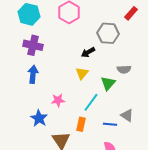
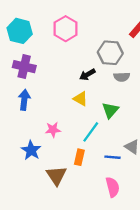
gray semicircle: (124, 69) -> (122, 77), moved
yellow triangle: (82, 73) -> (80, 99), turned -40

